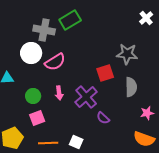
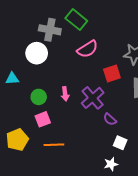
green rectangle: (70, 20) -> (76, 20), turned 70
pink semicircle: (55, 62) -> (87, 49), moved
white square: (76, 142) -> (120, 143), moved

